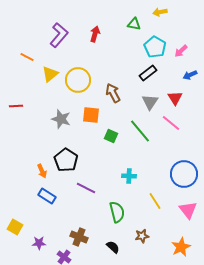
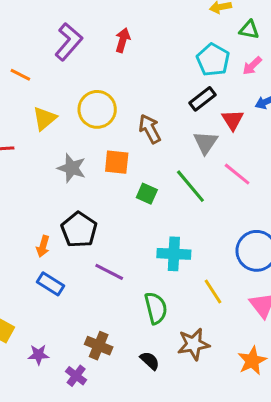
green triangle: (134, 24) -> (249, 30), moved
yellow triangle: (50, 74) -> (44, 118), moved
red triangle: (175, 98) -> (233, 120), moved
orange arrow: (42, 171) -> (43, 246), turned 40
cyan cross: (129, 176) -> (174, 254), size x1.5
brown star: (142, 236) -> (193, 344), size x1.5

